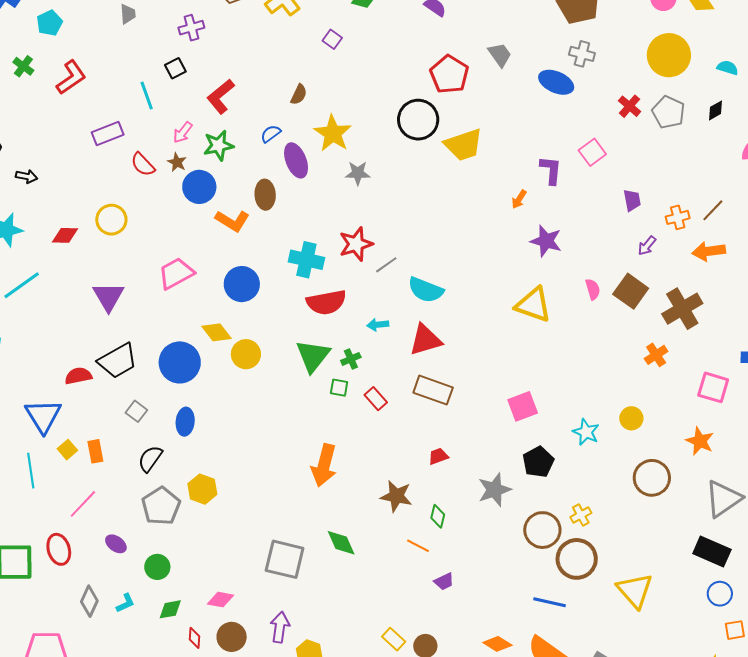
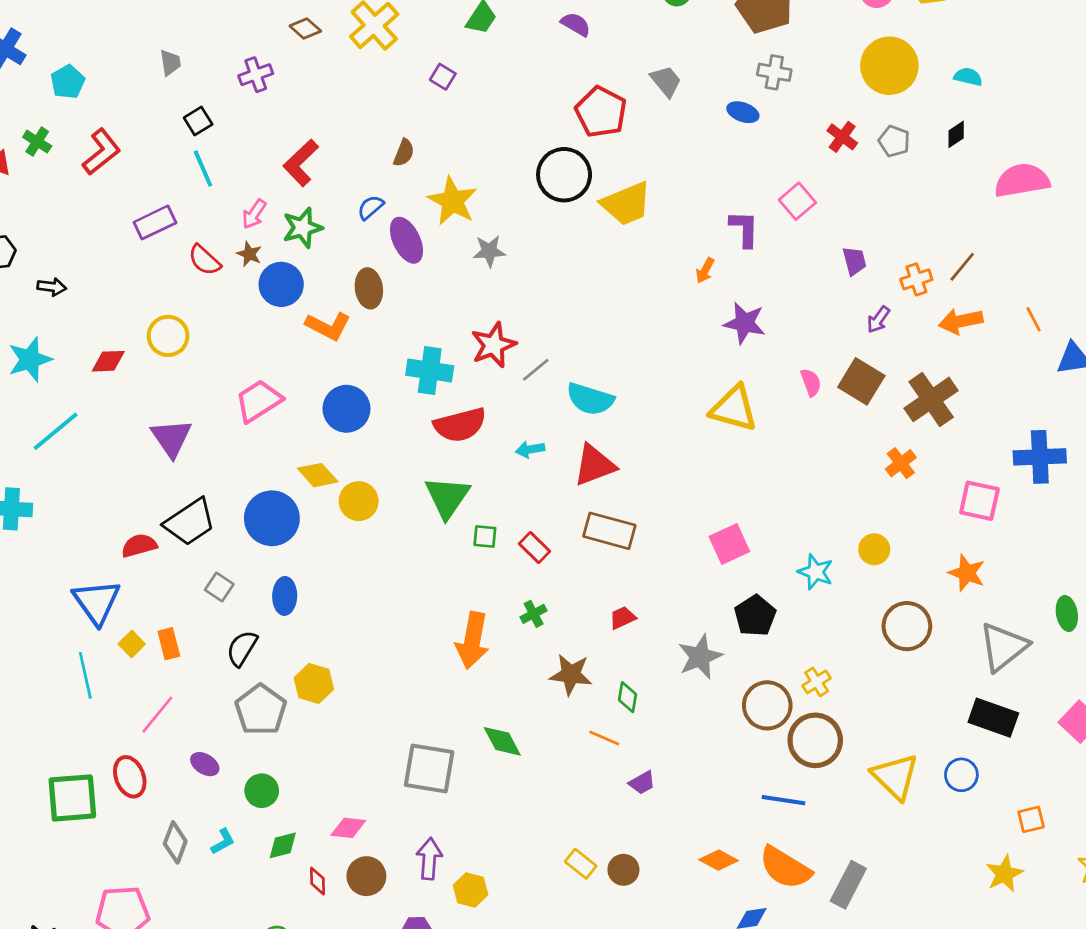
black square: (175, 68) -> (198, 121), moved
blue ellipse: (556, 82) -> (743, 112), size x0.7
gray pentagon: (668, 112) -> (894, 141), size x0.7
green cross: (351, 359) -> (534, 614), moved
blue circle: (720, 594) -> (961, 775), moved

